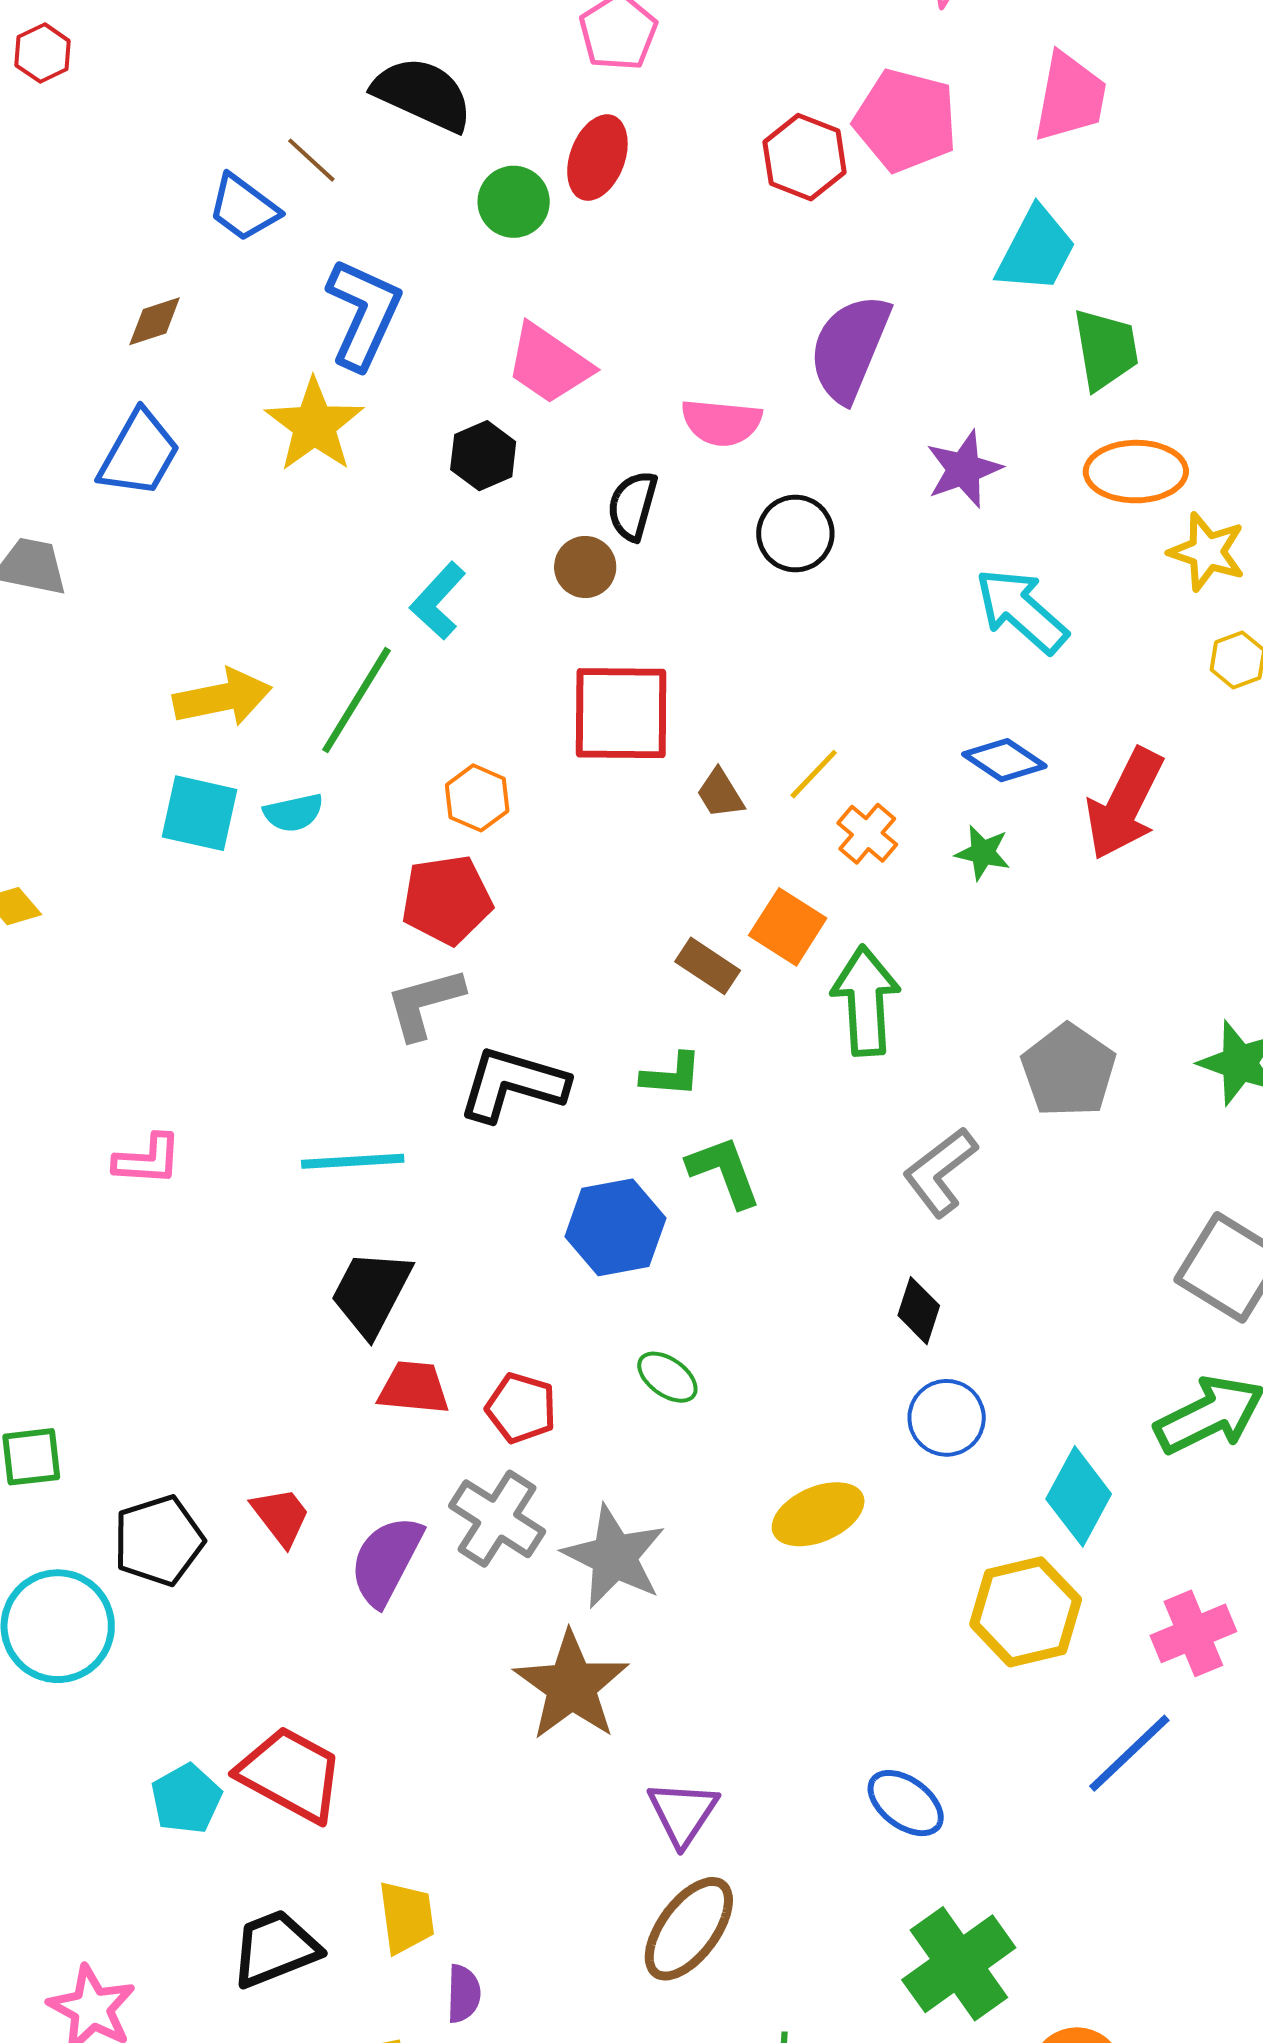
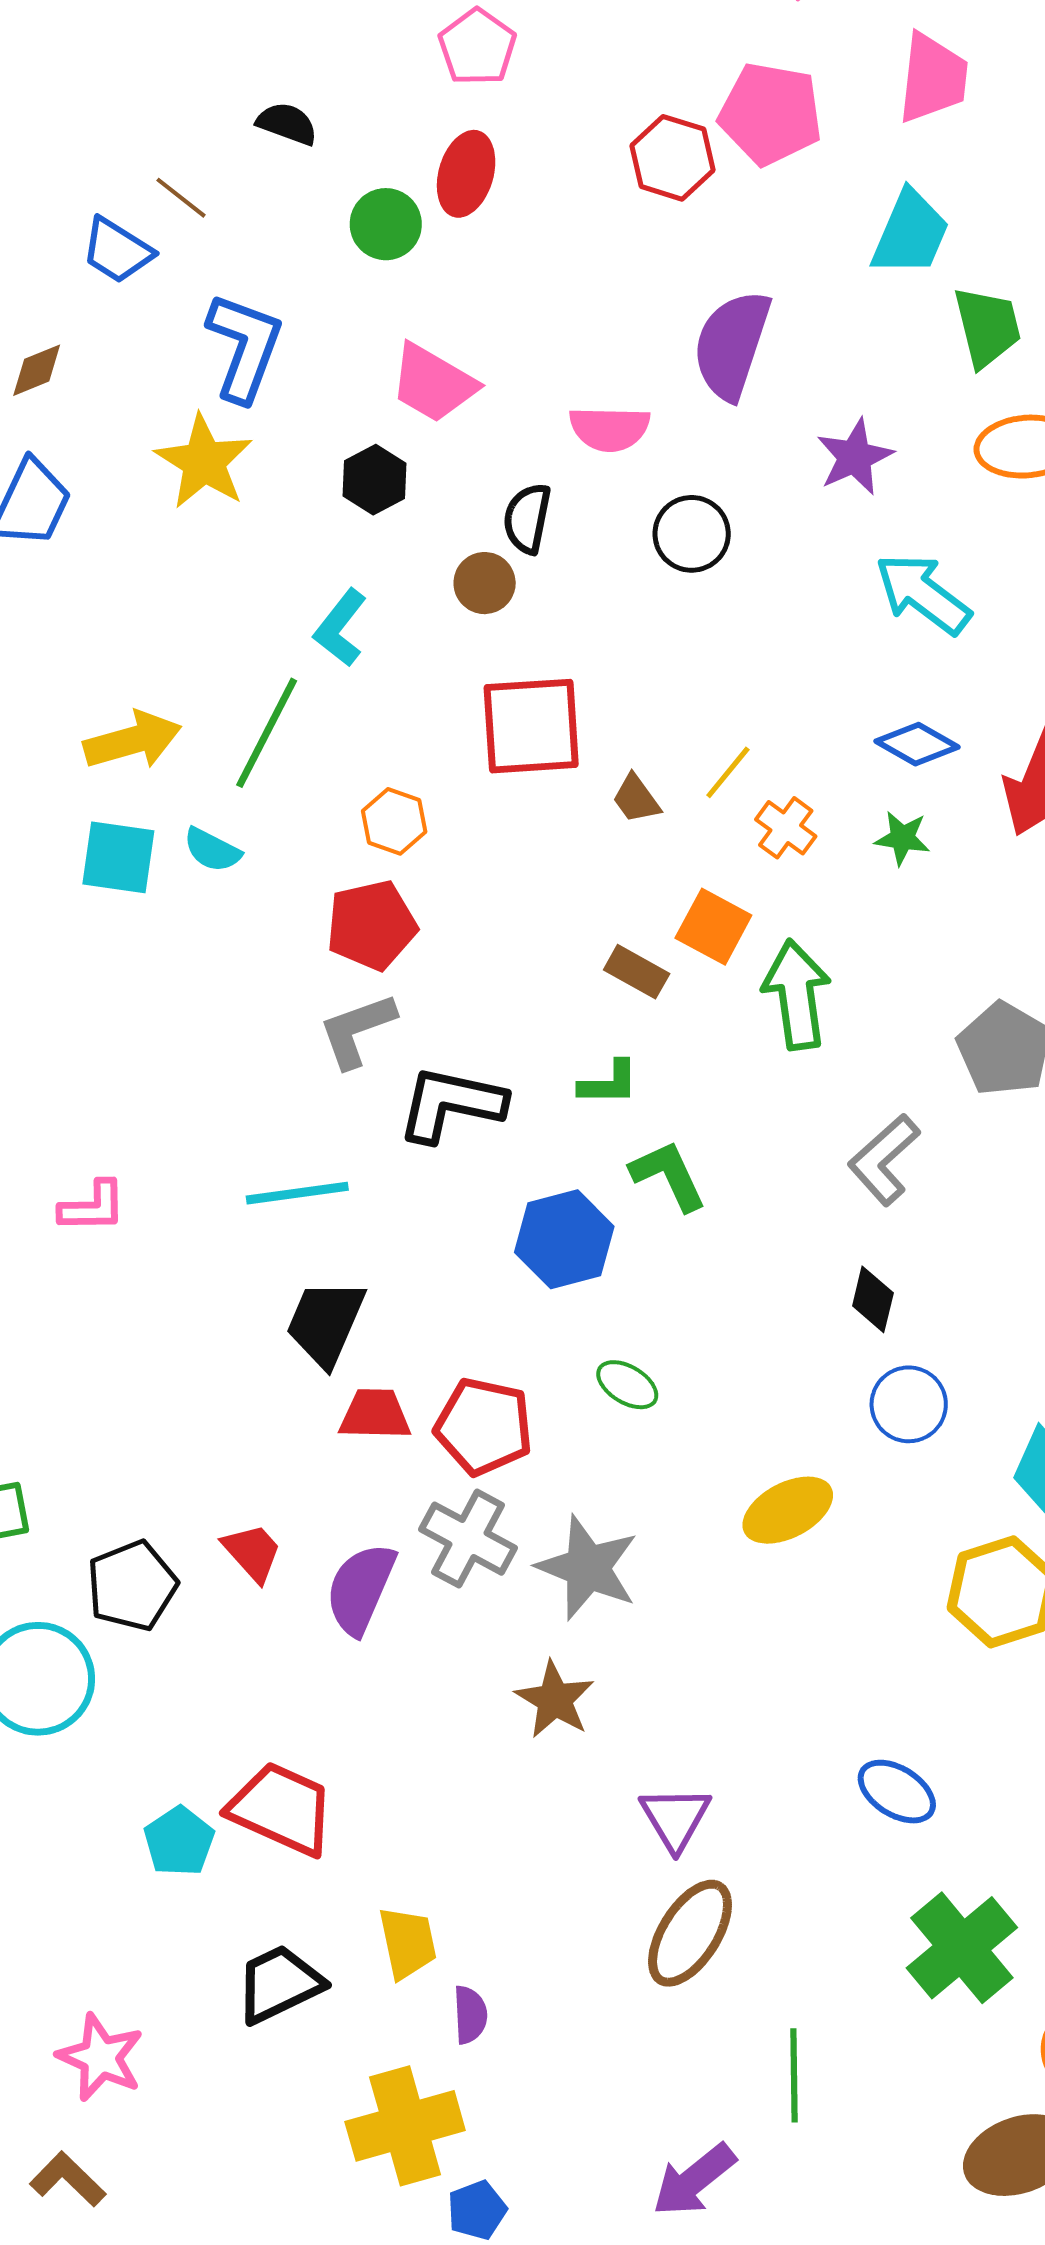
black semicircle: (423, 94) -> (287, 124), size x0.6
cyan semicircle: (294, 813) -> (212, 850), turned 44
red pentagon: (521, 1408) -> (484, 1426), size x1.4
brown star: (571, 1686) -> (555, 1700), size x0.7

